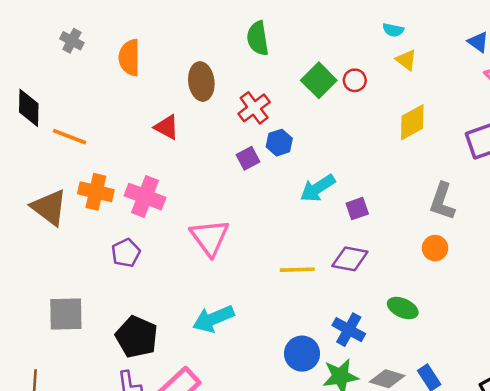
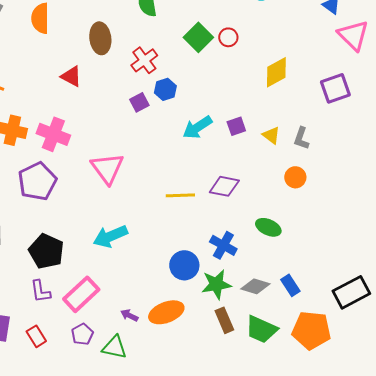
yellow triangle: (406, 60) -> (271, 135), moved
gray L-shape: (442, 201) -> (301, 138), size x0.7
purple square: (357, 209) -> (236, 126), moved
purple pentagon: (126, 253) -> (37, 181), size x1.6

